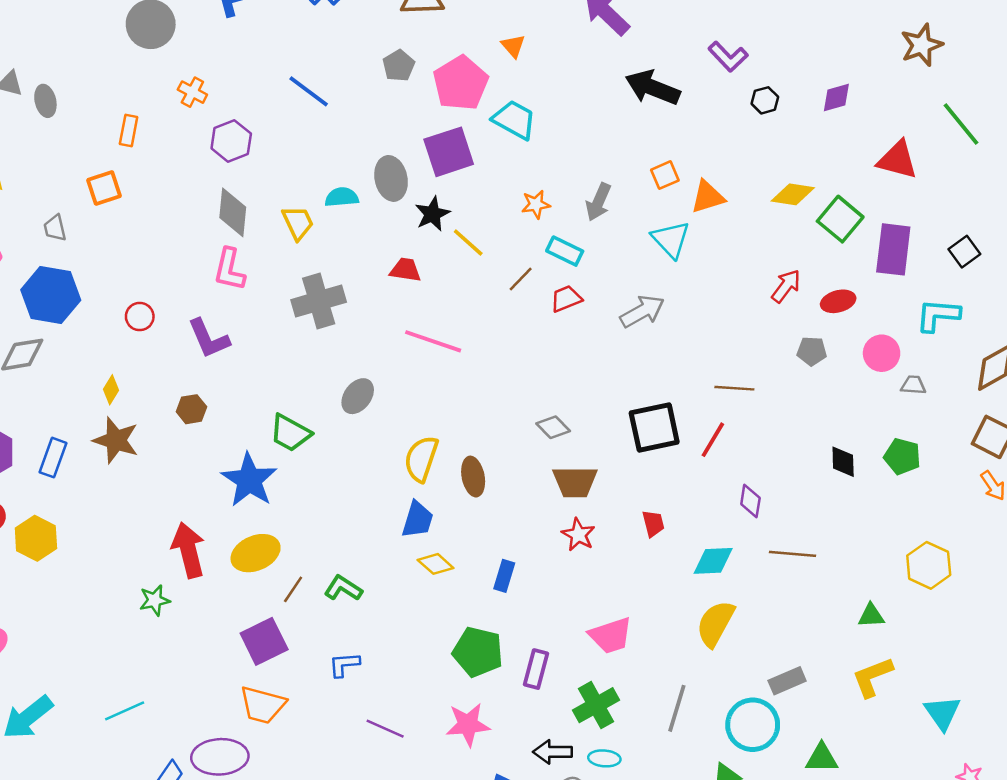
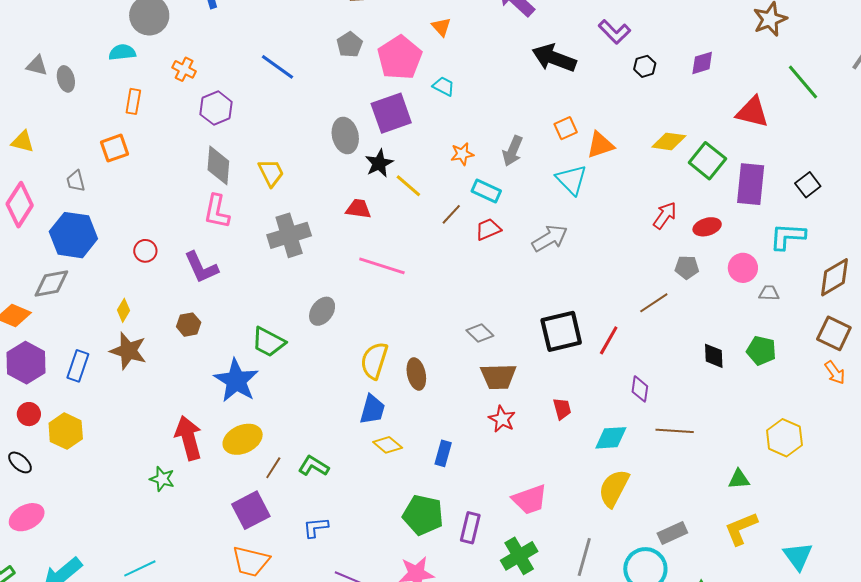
cyan trapezoid: (514, 120) -> (444, 86), size x0.6
cyan semicircle: (342, 197) -> (122, 52), moved
brown line: (734, 388) -> (654, 303), moved, turned -36
green star: (155, 600) -> (162, 479), turned 30

